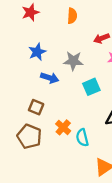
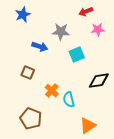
blue star: (37, 52) -> (23, 15), moved
brown pentagon: (29, 136) -> (31, 119), moved

